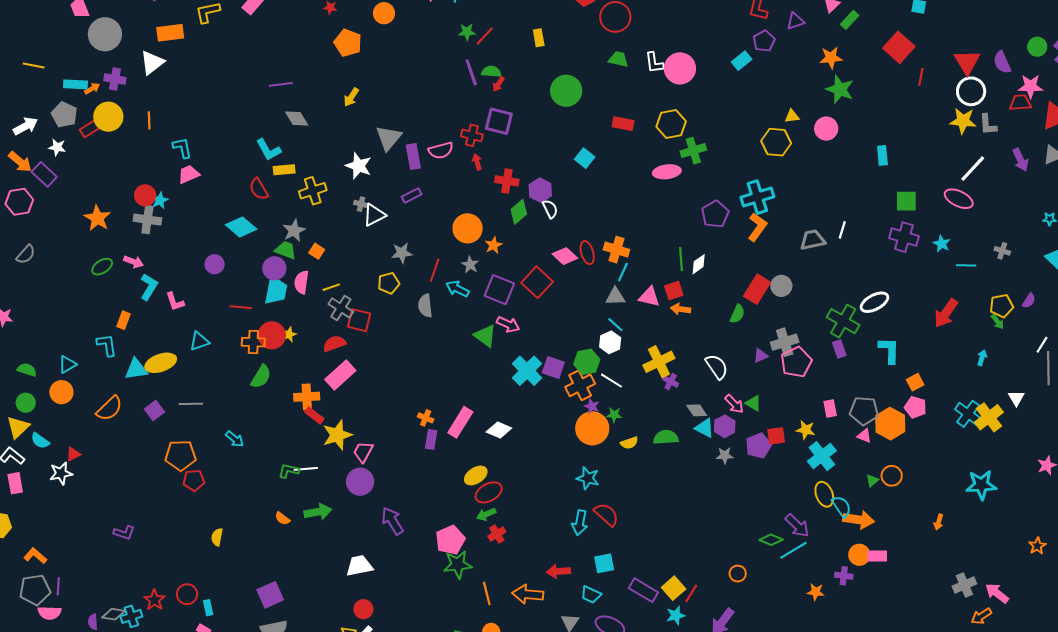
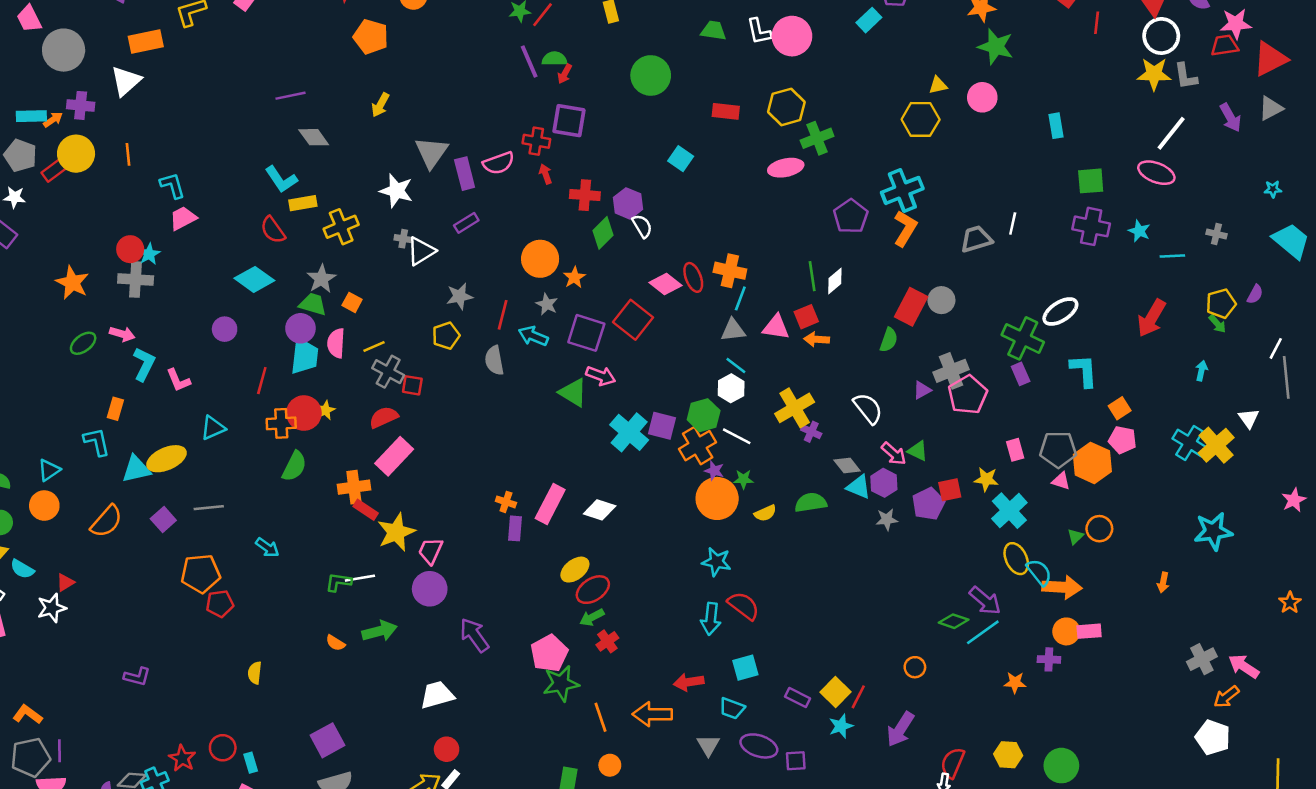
red line: (241, 307) -> (262, 381), turned -75
red square: (359, 320) -> (412, 385), size x0.7
purple rectangle: (643, 590) -> (798, 697), size x0.7

